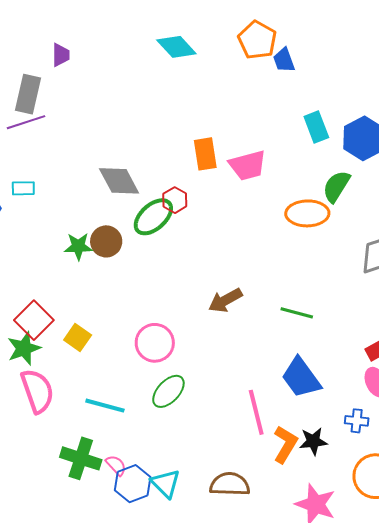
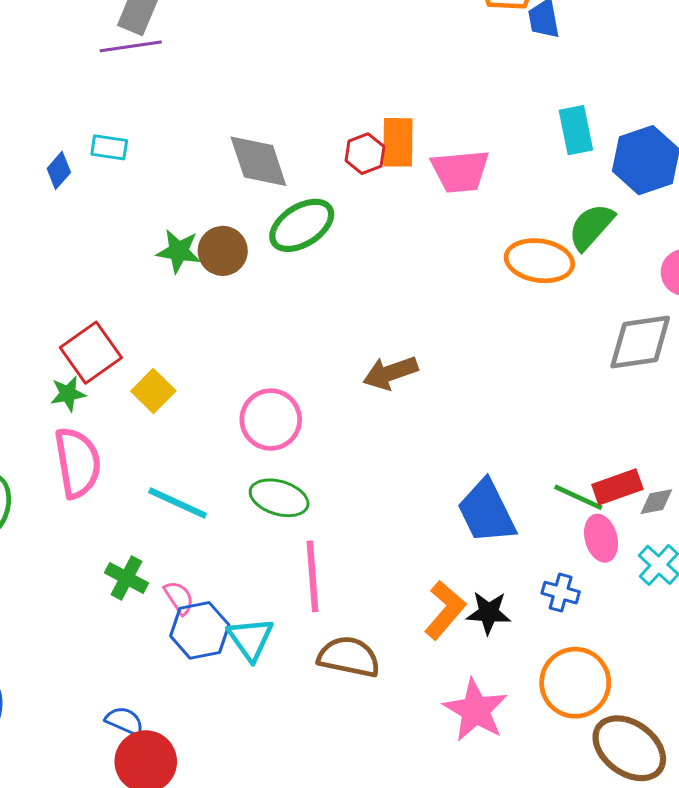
red hexagon: (175, 200) -> (365, 154), moved
green line: (297, 313) -> (578, 497), moved
green star: (24, 348) -> (68, 394), size x0.7
green ellipse: (168, 391) -> (279, 498), turned 54
pink line: (256, 412) -> (313, 576), moved
green cross: (81, 458) -> (127, 578), size x0.7

